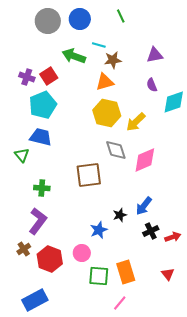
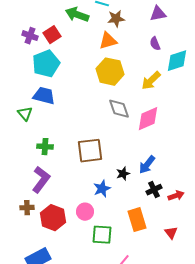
yellow arrow: (136, 122) -> (151, 81), moved
brown square: (89, 175) -> (90, 151), moved
brown cross: (24, 249) -> (27, 208), turned 32
orange rectangle: (126, 272) -> (137, 220), moved

